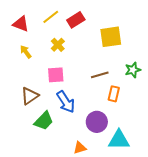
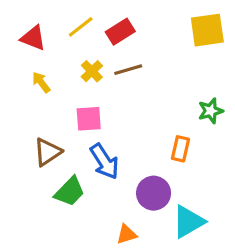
yellow square: (111, 37) -> (207, 30), moved
brown line: (100, 75) -> (128, 70), moved
cyan triangle: (119, 140) -> (188, 222), turned -30

